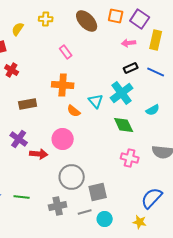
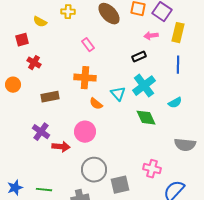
yellow semicircle: (18, 29) -> (40, 22), turned -96
black rectangle: (131, 68) -> (139, 57), moved
blue line: (156, 72) -> (178, 65), turned 66
pink cross: (130, 158) -> (152, 169), moved

